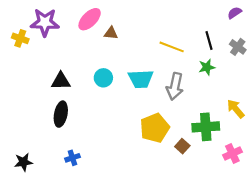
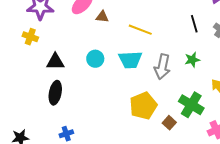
yellow cross: (20, 38) -> (30, 37), moved
yellow line: (172, 47) -> (140, 30), moved
green star: (207, 67) -> (192, 60), moved
green cross: (206, 127) -> (191, 105), turned 35

